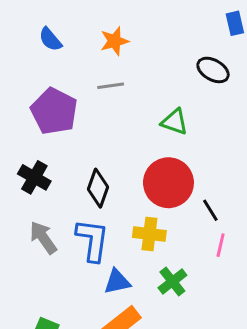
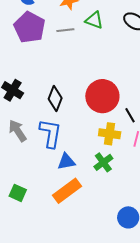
purple pentagon: (54, 111) -> (29, 27), moved
green triangle: (175, 122) -> (94, 20), moved
yellow cross: (149, 234) -> (110, 134), moved

